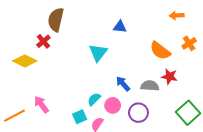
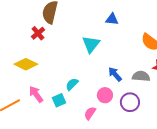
yellow diamond: (25, 61) -> (26, 64), moved
cyan semicircle: (94, 99) -> (72, 84), moved
cyan square: (80, 117) -> (59, 100), moved

